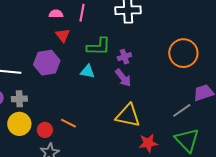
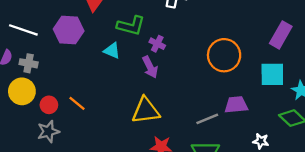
purple cross: (124, 57) -> (157, 44), turned 32
yellow triangle: (128, 116) -> (146, 111), turned -32

